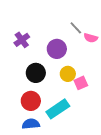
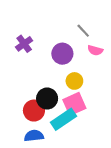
pink semicircle: (91, 38) -> (95, 50), moved
black circle: (36, 73) -> (47, 99), moved
pink square: (81, 83) -> (74, 104), moved, size x1.5

